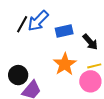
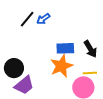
blue arrow: (38, 21) -> (43, 19), size x0.6
blue rectangle: (64, 31) -> (65, 48), moved

